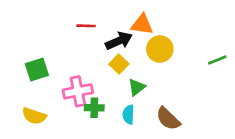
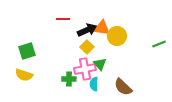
orange triangle: (142, 24) -> (102, 28), moved
green triangle: (137, 87) -> (100, 64), turned -32
pink cross: (78, 91) -> (85, 69), moved
yellow semicircle: (34, 116) -> (24, 75), moved

